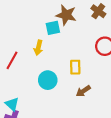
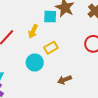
yellow rectangle: (75, 67) -> (51, 48), moved, turned 48

